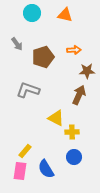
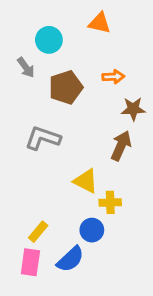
cyan circle: (32, 13) -> (49, 40), moved
blue circle: (74, 157) -> (92, 230), moved
blue semicircle: (46, 169) -> (70, 259), turned -102

